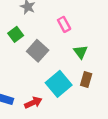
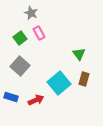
pink rectangle: (64, 24) -> (39, 33), moved
gray square: (38, 51) -> (20, 66), moved

